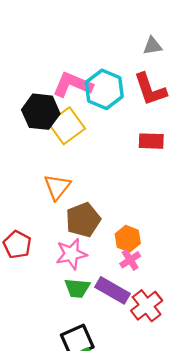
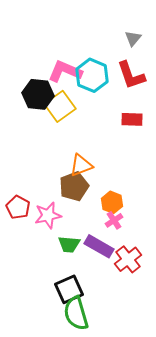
gray triangle: (152, 46) -> (133, 38), turned -42
orange triangle: (57, 187) -> (81, 165), moved, turned 30
pink star: (71, 254) -> (48, 215), moved

